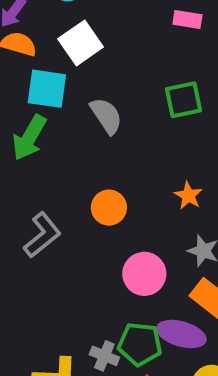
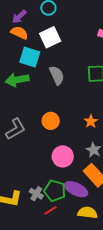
green arrow: (29, 138) -> (17, 80), turned 40

